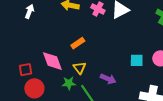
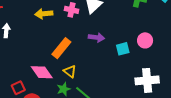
orange rectangle: (78, 43) -> (61, 48), size x1.5
purple arrow: (108, 79) -> (96, 37), moved

